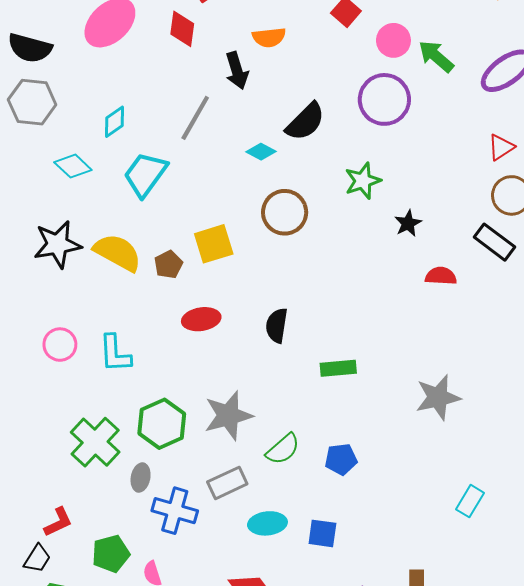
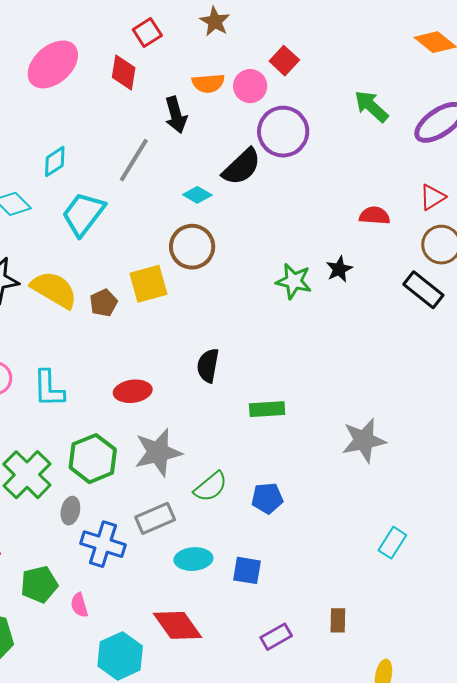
pink circle: (393, 40) -> (250, 86), moved
purple circle: (384, 99) -> (283, 132), moved
green star: (363, 181) -> (294, 281), moved, turned 30
brown circle: (285, 212) -> (192, 247), moved
red semicircle: (441, 276) -> (375, 216), moved
red ellipse: (201, 319) -> (133, 391), moved

